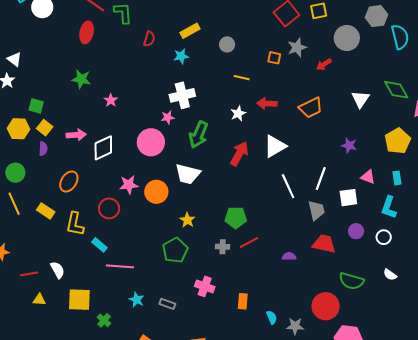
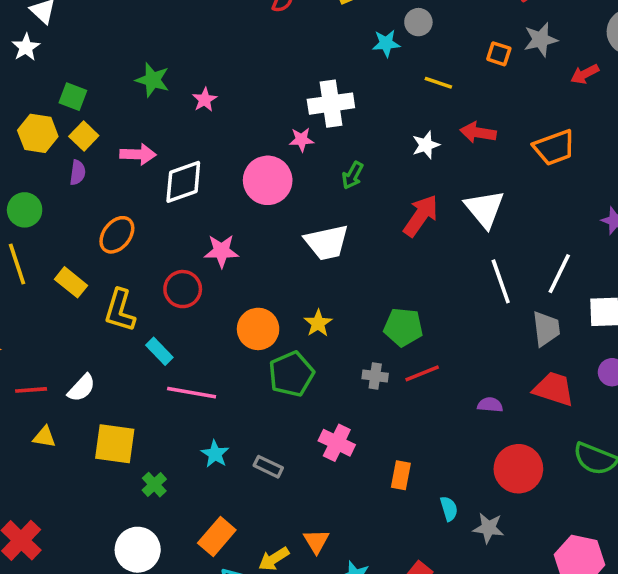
cyan star: (181, 56) -> (386, 43), moved
green star: (81, 79) -> (153, 80), moved
green arrow: (199, 135) -> (353, 175), size x0.6
white triangle: (275, 146) -> (485, 209), turned -45
white trapezoid: (188, 174) -> (327, 242), turned -32
orange circle: (156, 192) -> (258, 329), moved
white semicircle: (57, 270) -> (81, 388), turned 66
red circle: (326, 306) -> (518, 469), moved

